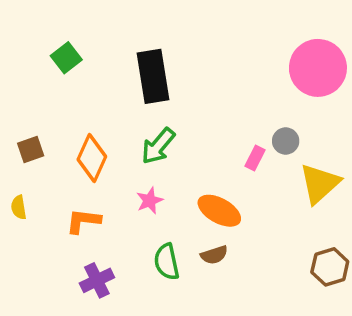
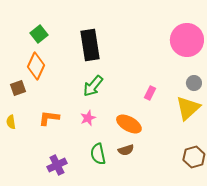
gray circle: (286, 141) -> (194, 83), moved
orange diamond: (92, 158) -> (36, 66), moved
orange L-shape: (83, 221) -> (49, 118), moved

